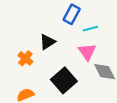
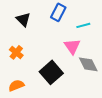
cyan line: (90, 29) -> (83, 25), moved
black triangle: (47, 42) -> (23, 19), moved, turned -42

